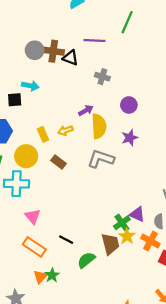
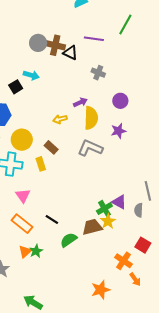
black square: (15, 100) -> (16, 87), turned -32
yellow rectangle: (43, 134) -> (41, 164), moved
orange cross: (150, 241) -> (123, 261), moved
brown trapezoid: (110, 244) -> (92, 227), turned -95

